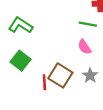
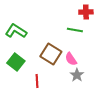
pink semicircle: (84, 47) -> (71, 59), moved
brown square: (60, 75) -> (51, 54), moved

